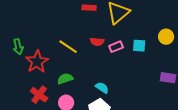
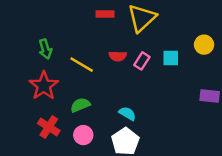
green arrow: (18, 47) -> (45, 49), moved
pink rectangle: (116, 47) -> (142, 61), turned -32

